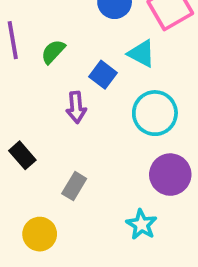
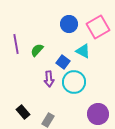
cyan circle: (155, 113) -> (74, 82), moved
black rectangle: (22, 155) -> (23, 112), moved

